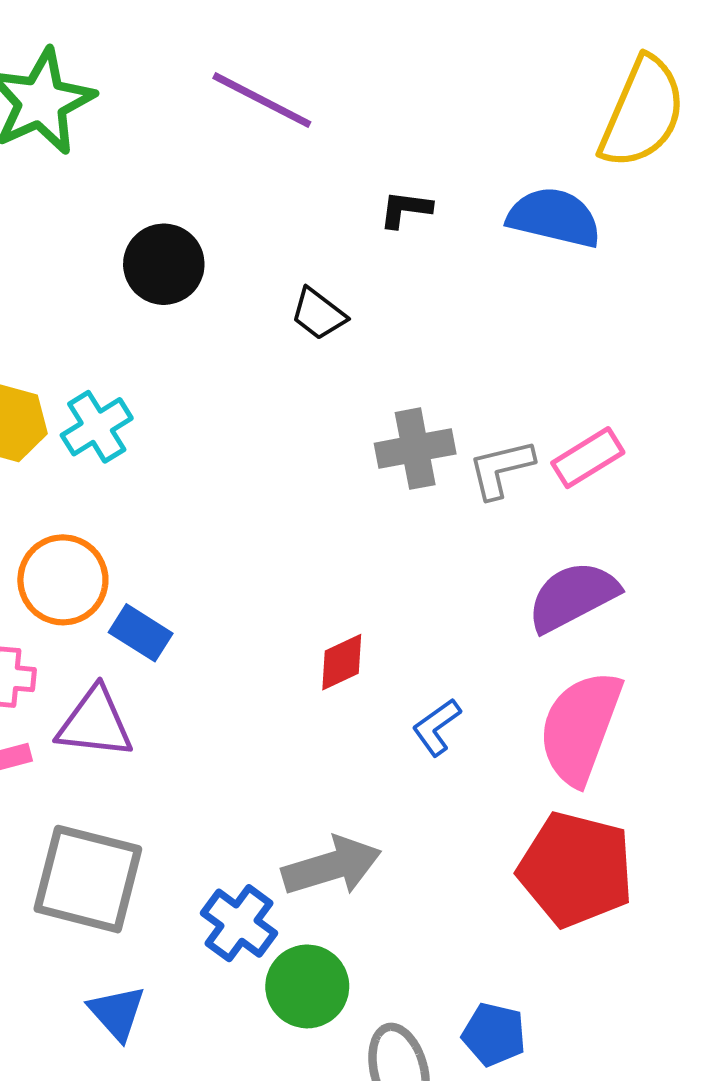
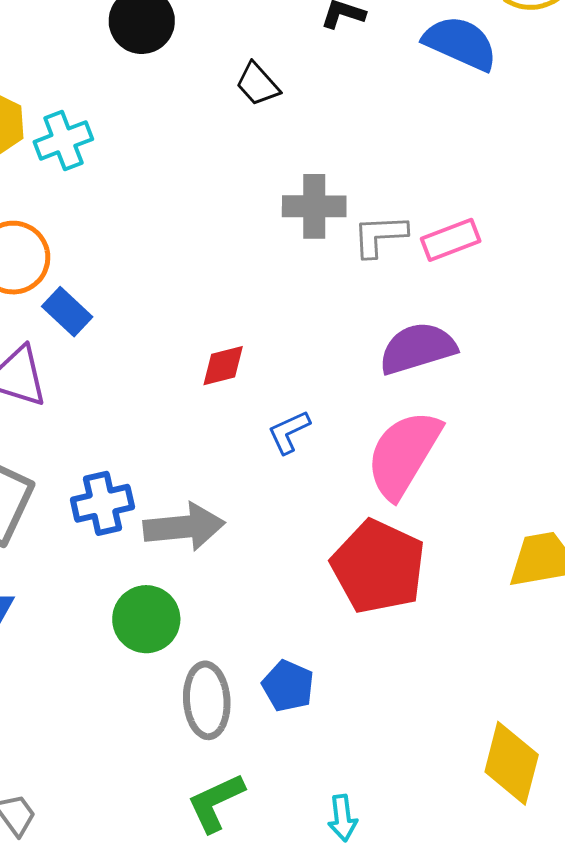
blue cross: (239, 923) -> (102, 503), moved, turned 30

